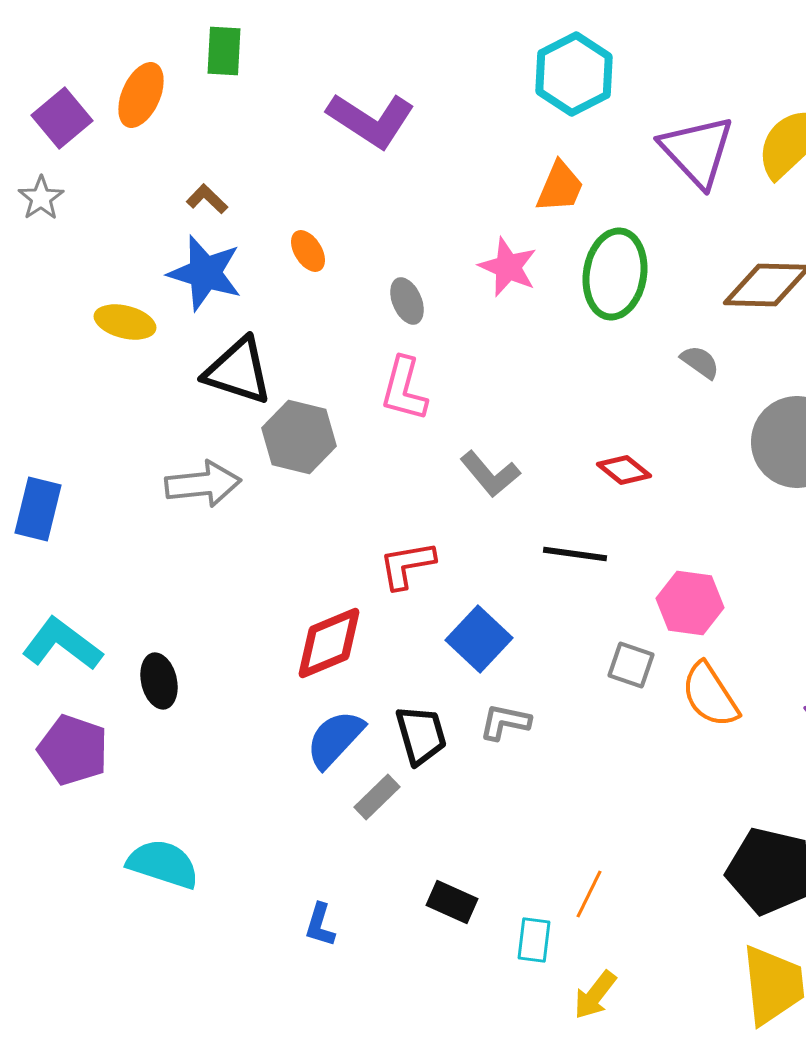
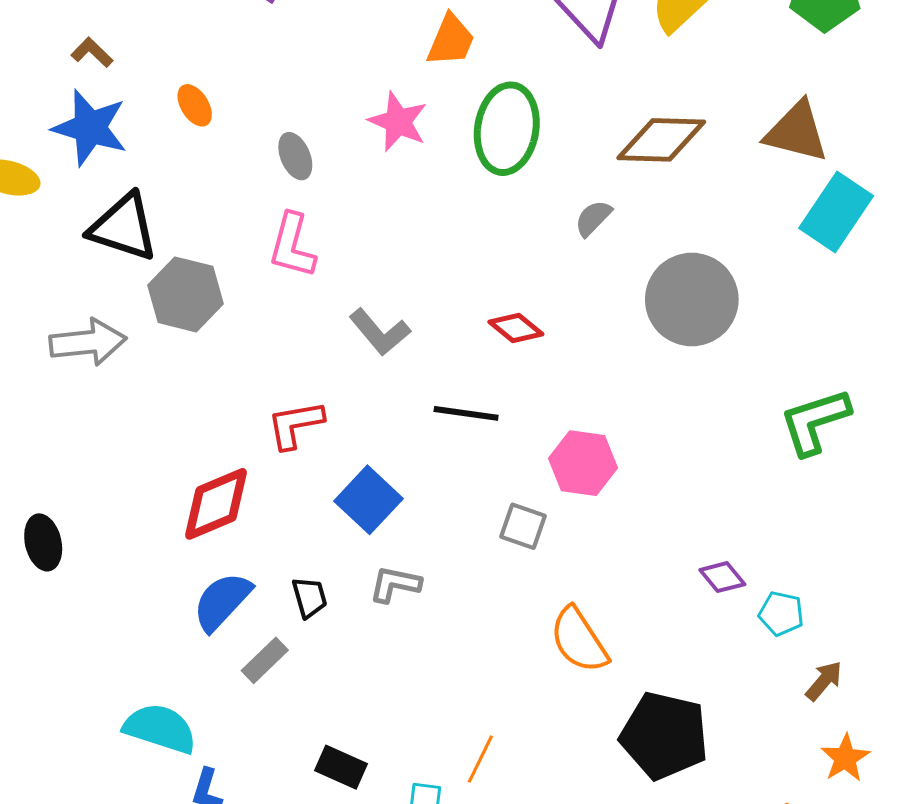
gray semicircle: (700, 362) -> (593, 218), turned -81
orange semicircle: (710, 695) -> (579, 640), moved
black trapezoid: (421, 735) -> (310, 597), size x0.7
cyan semicircle: (163, 864) -> (160, 729), moved

